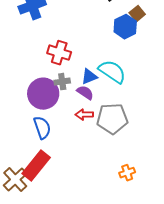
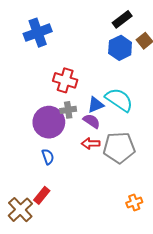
blue hexagon: (125, 27) -> (120, 48), moved
blue semicircle: (42, 128) -> (48, 157), size x0.7
red rectangle: (36, 166) -> (42, 195), size x0.6

